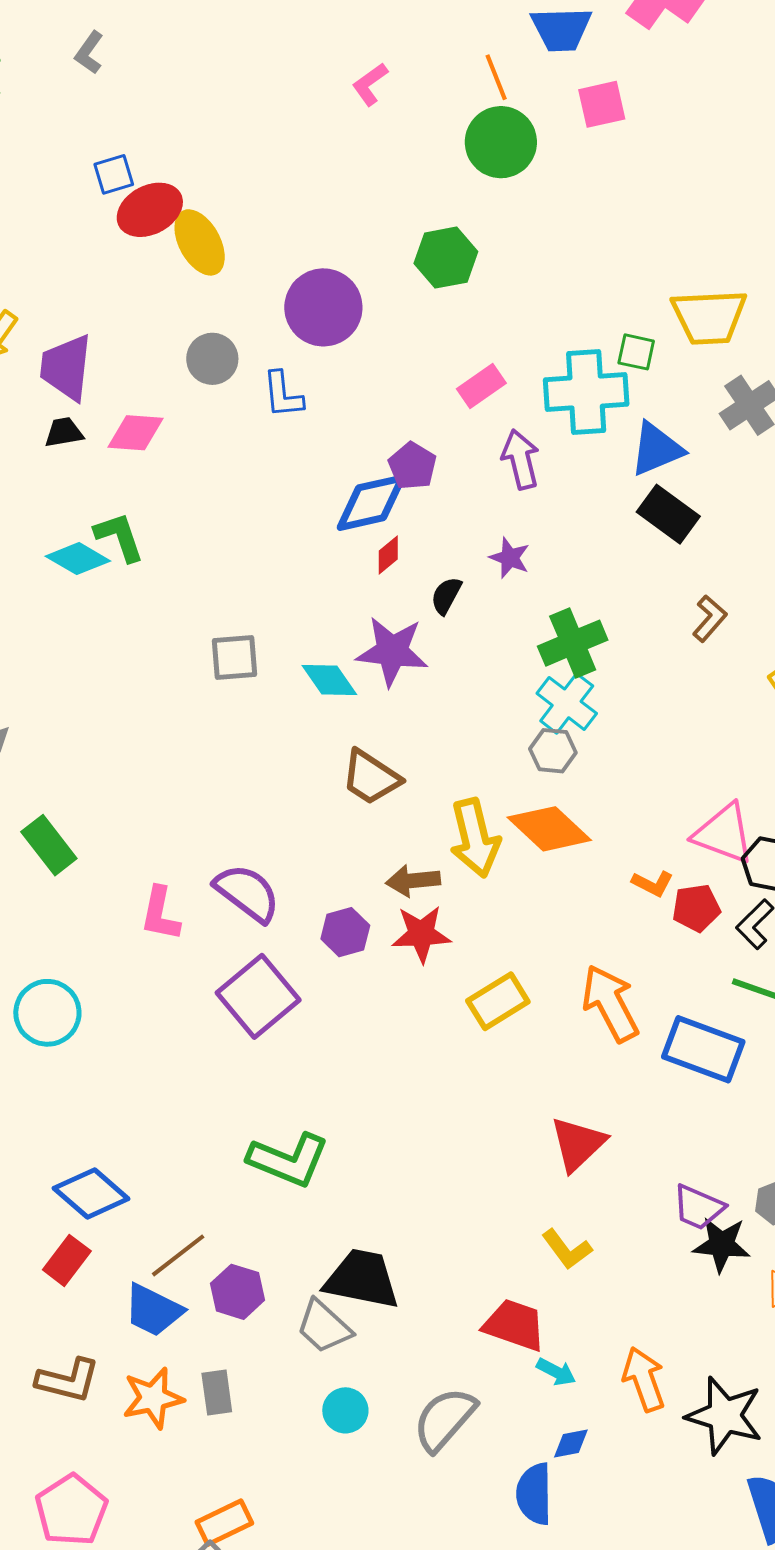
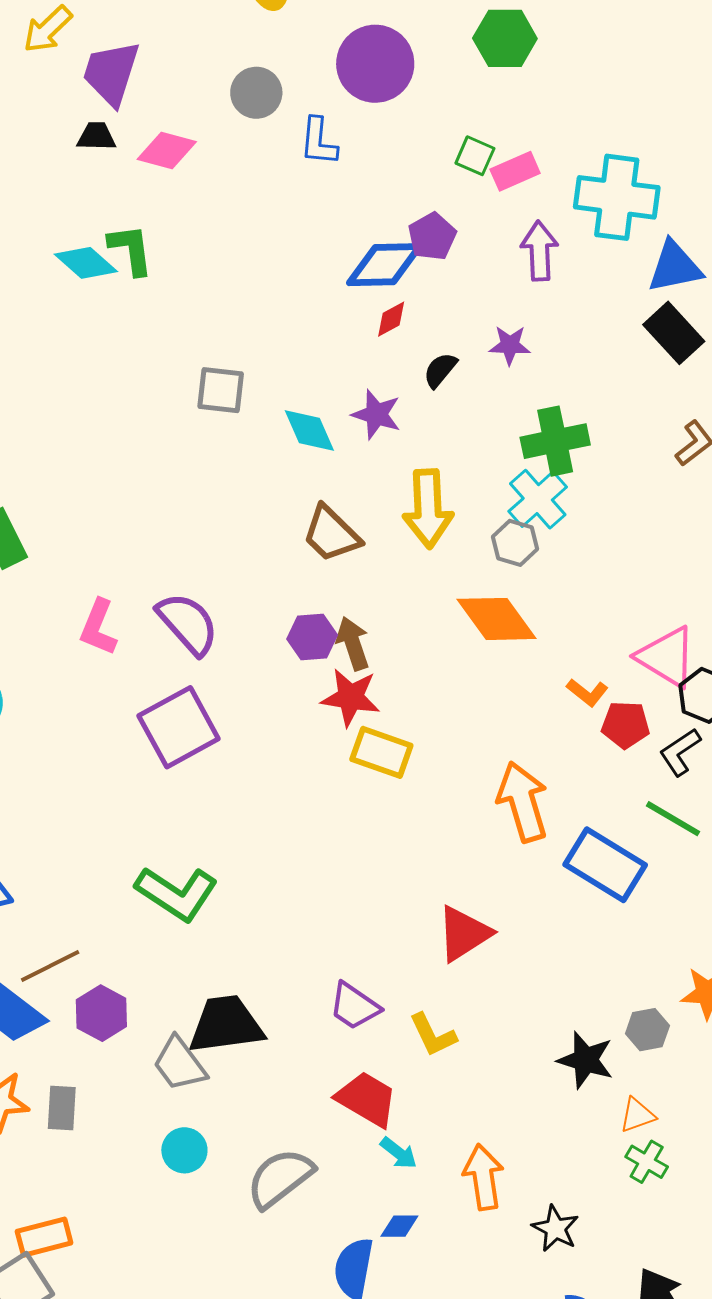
green square: (636, 352) -> (475, 156), moved
purple star: (510, 558) -> (510, 345), turned -30
purple star: (392, 651) -> (376, 414), size x0.7
yellow arrow: (475, 838) -> (428, 509), moved
brown arrow: (413, 881) -> (353, 643), turned 66
purple hexagon: (345, 932) -> (312, 637), moved
yellow rectangle: (498, 1001) -> (381, 752), moved, turned 40
purple trapezoid: (698, 1207) -> (354, 1006), moved
black trapezoid: (362, 1279) -> (226, 1025), turned -30
black star: (725, 1416) -> (555, 1228), size x0.6

